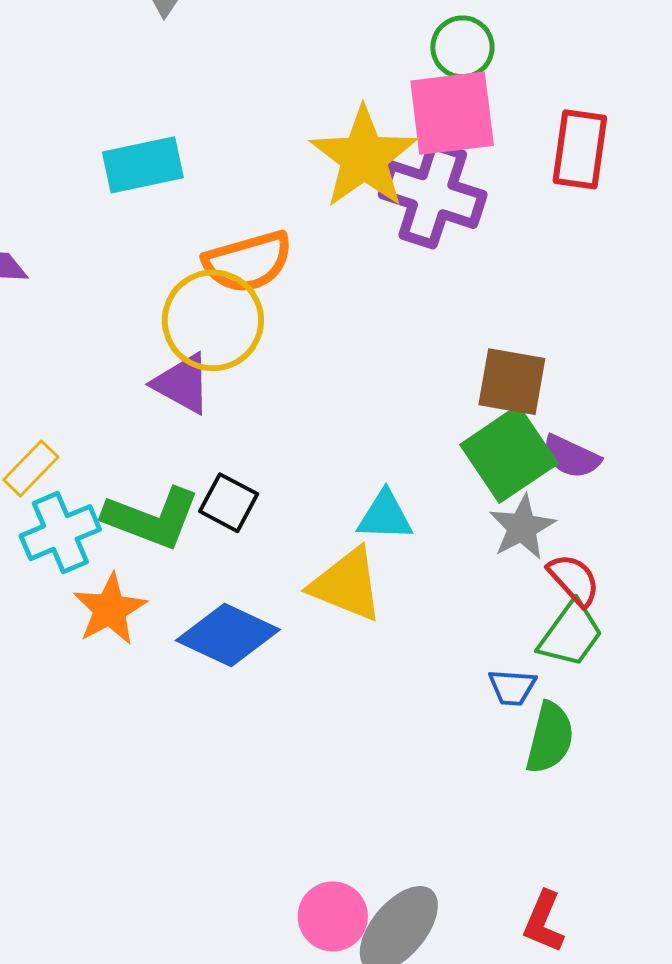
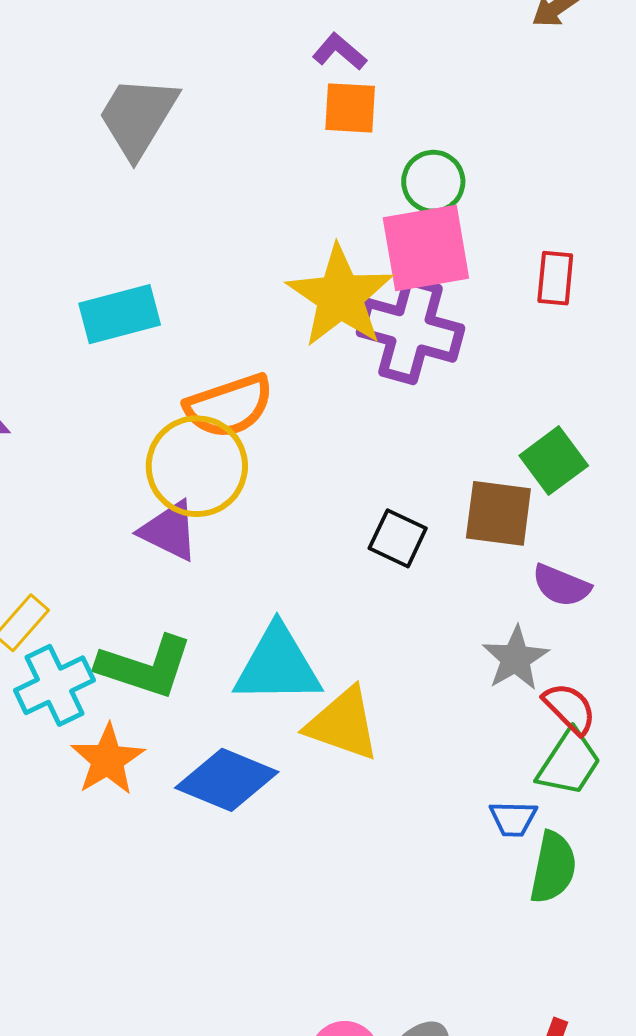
red rectangle: (580, 149) -> (555, 278), size x0.7
green square: (509, 454) -> (554, 461), moved, size x0.7
black square: (229, 503) -> (398, 538), moved
cyan triangle: (385, 516) -> (278, 665), moved, size x1.6

